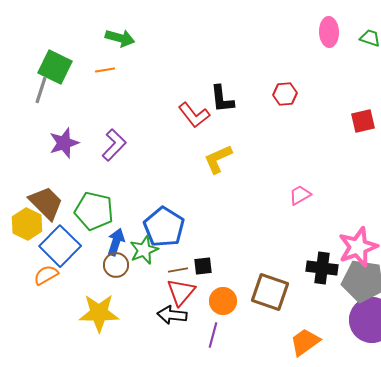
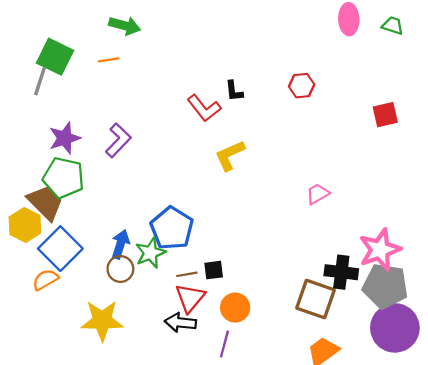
black L-shape: (222, 99) -> (234, 91), size x0.7
green pentagon: (94, 211) -> (64, 178), moved
brown square: (270, 292) -> (316, 299), moved

